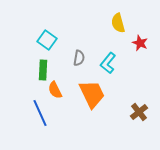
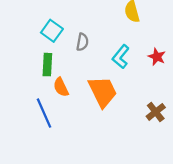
red star: (140, 43) -> (157, 57), moved
gray semicircle: (79, 58) -> (82, 42), moved

